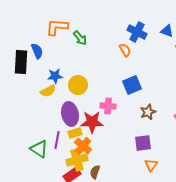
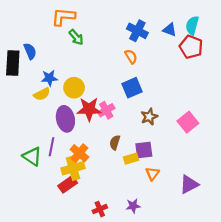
orange L-shape: (57, 27) -> (63, 17), moved
orange semicircle: (125, 50) -> (131, 57), moved
pink cross: (108, 106) -> (106, 110), turned -35
red star: (92, 122) -> (89, 109), moved
yellow rectangle: (75, 133) -> (131, 159), moved
brown semicircle: (95, 172) -> (115, 142), moved

